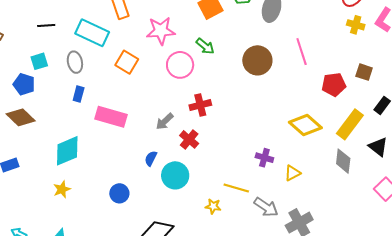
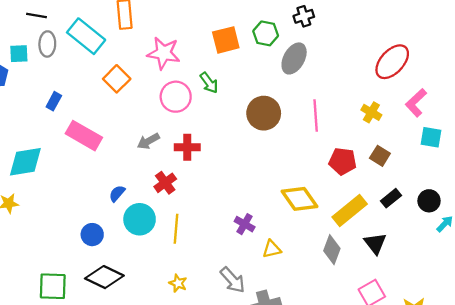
yellow cross: (356, 25) -> (371, 112), moved
gray ellipse: (75, 62) -> (47, 44), moved
gray arrow: (165, 121) -> (148, 141), moved
yellow line: (236, 188) -> (176, 229), moved, turned 65
blue circle: (119, 193) -> (92, 235), moved
yellow star: (213, 206) -> (178, 283), moved

